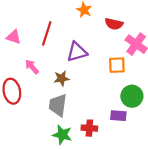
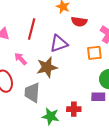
red semicircle: (114, 24) -> (79, 22), moved
brown star: (62, 78) -> (47, 67), size x1.5
gray trapezoid: (58, 105) -> (32, 93), moved

